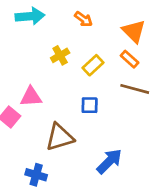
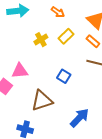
yellow rectangle: (93, 65) -> (66, 36), moved
blue square: (90, 105) -> (64, 76), turned 32

